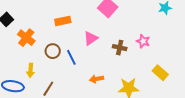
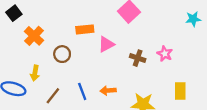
orange rectangle: (63, 21) -> (85, 29), moved
blue line: (71, 57) -> (82, 91), moved
yellow rectangle: (160, 73) -> (180, 91), turned 42

